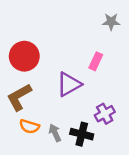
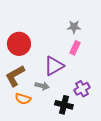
gray star: (111, 22) -> (74, 27), moved
gray arrow: (55, 133) -> (42, 86), moved, turned 128

